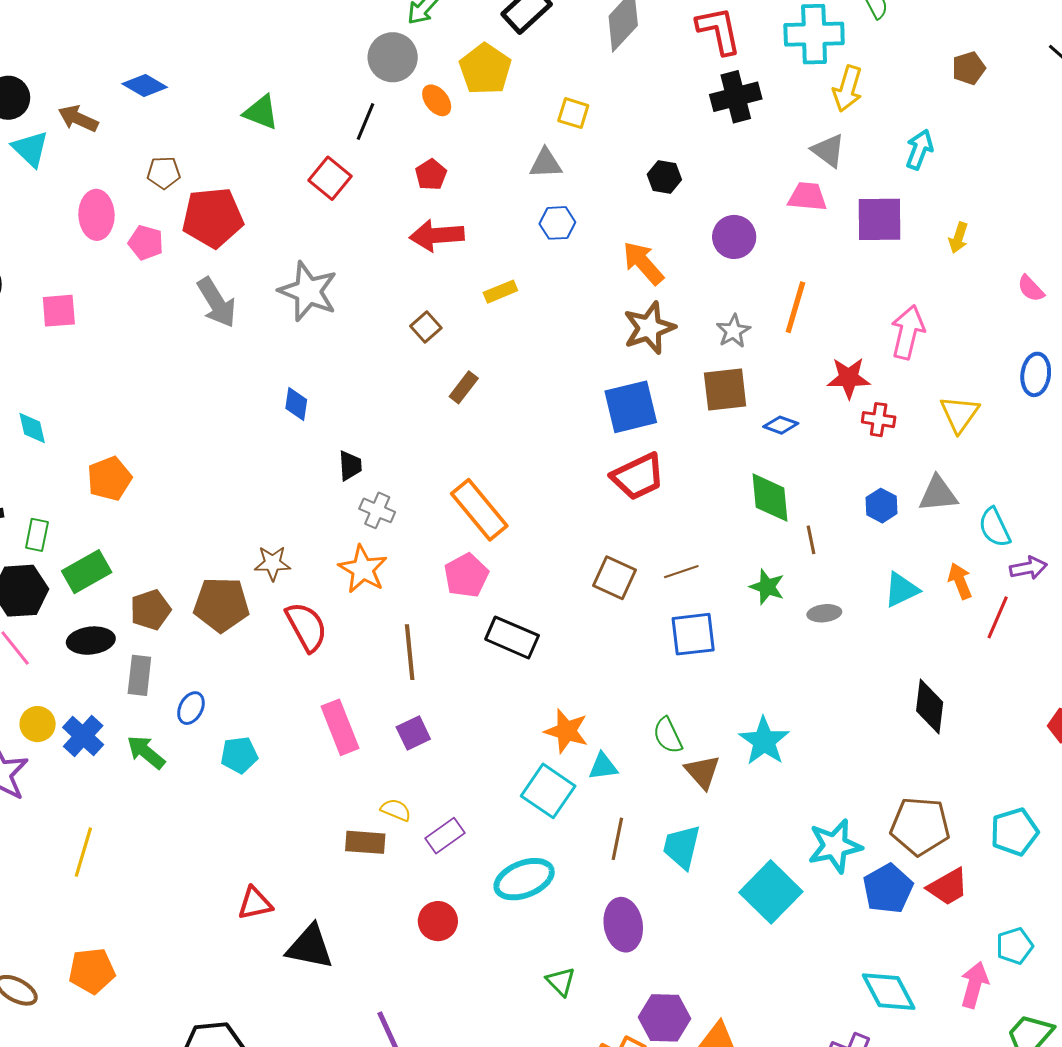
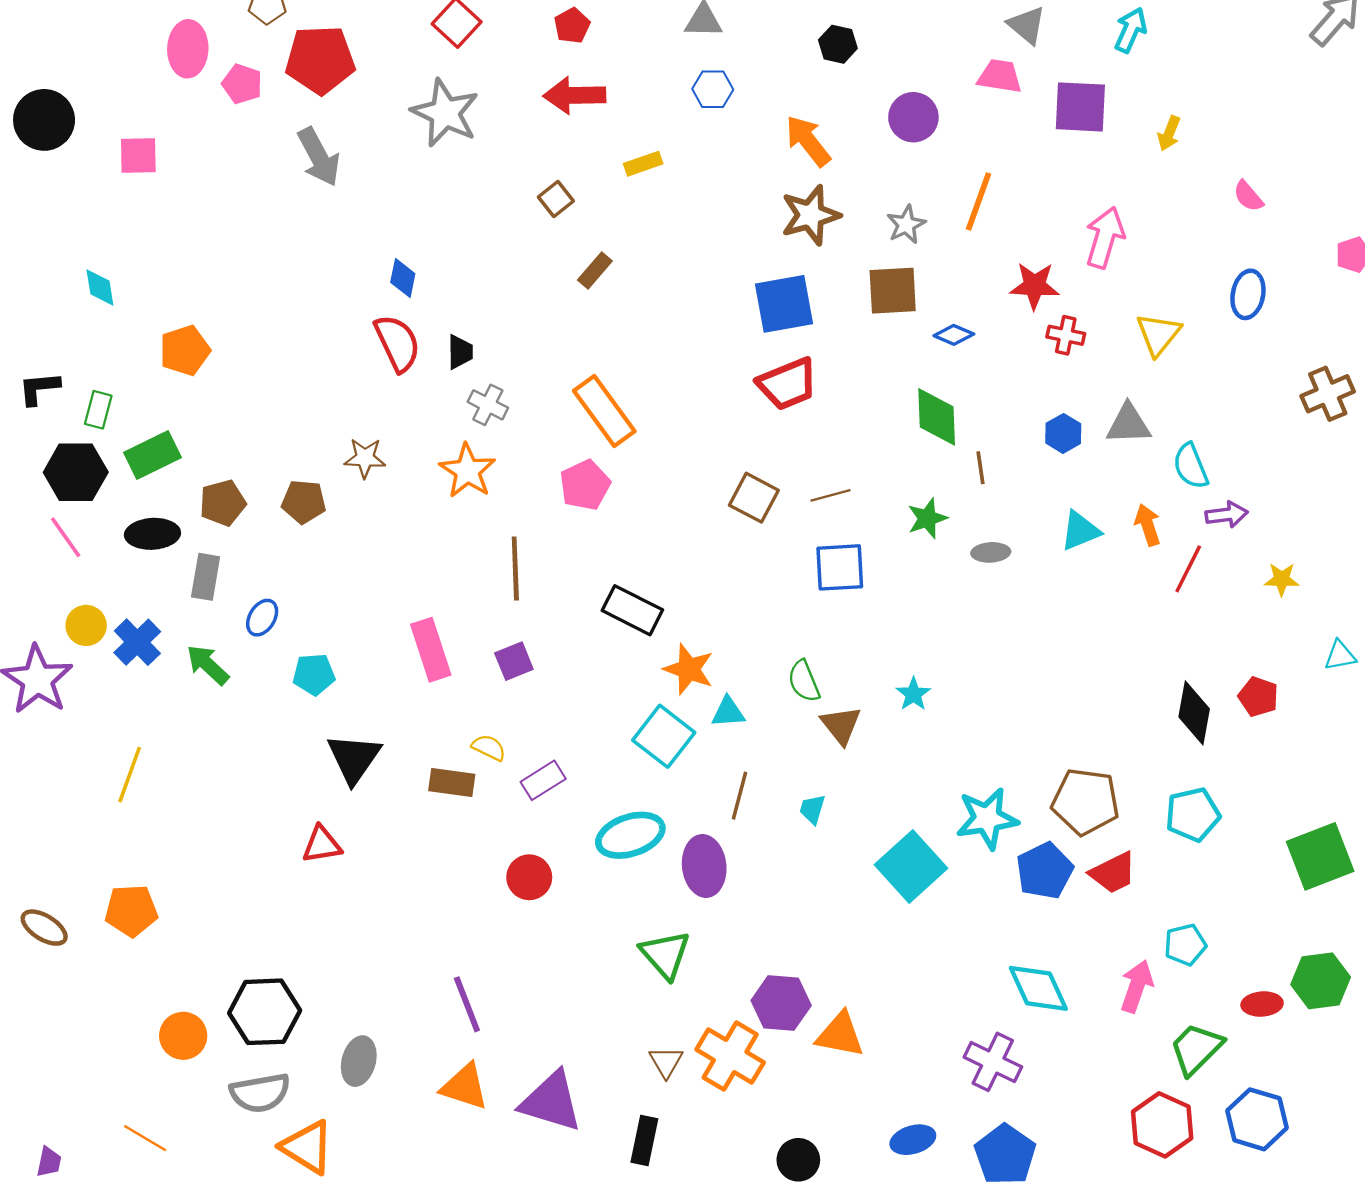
gray star: (308, 291) -> (445, 113), moved
green star: (767, 587) -> (927, 518), turned 30
brown pentagon: (221, 605) -> (304, 502), size x0.7
red semicircle: (306, 627) -> (397, 343), moved
black rectangle: (512, 637) -> (632, 610), moved
black diamond: (930, 707) -> (1194, 713), moved
cyan star: (764, 741) -> (913, 694), size x0.6
cyan trapezoid: (682, 847) -> (812, 809), size x0.6
purple ellipse: (623, 925) -> (704, 866), moved
black triangle: (310, 947) -> (354, 758), moved, turned 50
green triangle: (561, 982) -> (665, 955), size x1.5

